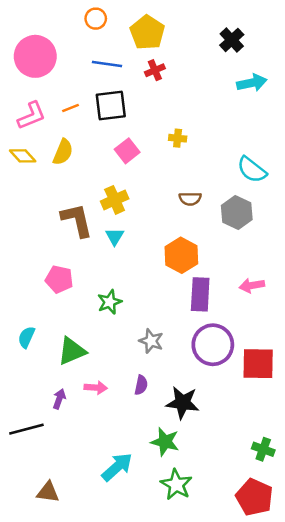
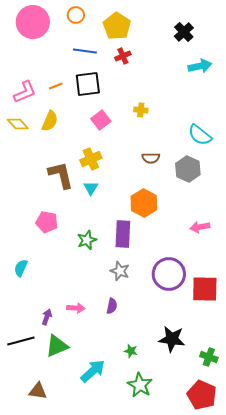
pink circle: (35, 56) -> (33, 22), moved
purple rectangle: (200, 294) -> (123, 234), moved
green triangle: (72, 351) -> (57, 346), moved
black star: (183, 403) -> (172, 339), moved
green star: (165, 442) -> (131, 351), size x0.6

